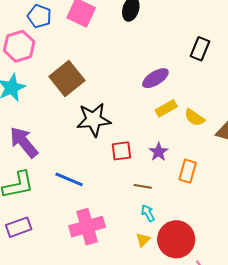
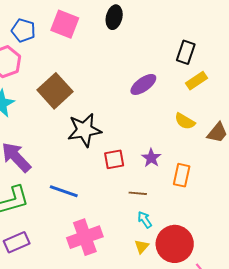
yellow rectangle: (166, 108) -> (197, 81), moved

